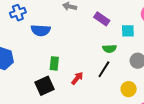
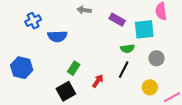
cyan square: (128, 31) -> (144, 29), size x1.5
green rectangle: (54, 63) -> (74, 68), turned 32

